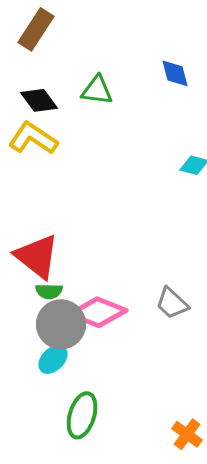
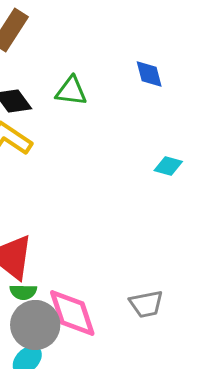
gray trapezoid: (172, 303) -> (146, 304), turned -54
pink diamond: (98, 312) -> (72, 313), turned 50

